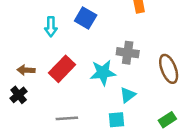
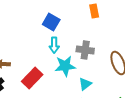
cyan arrow: (51, 27) -> (54, 45), moved
red rectangle: (62, 69) -> (32, 78), moved

